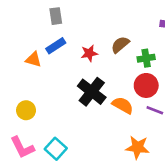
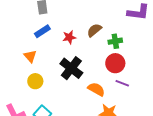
orange triangle: (33, 59) -> (30, 56), moved, turned 32
orange semicircle: (123, 105) -> (96, 89), moved
yellow circle: (26, 110) -> (35, 81), moved

